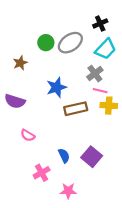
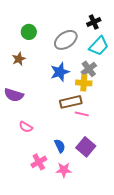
green circle: (46, 43) -> (29, 32), moved
blue star: (57, 87) -> (60, 72), moved
pink line: (100, 91) -> (82, 114), moved
yellow cross: (109, 106) -> (84, 83), moved
pink star: (68, 191) -> (64, 170), moved

